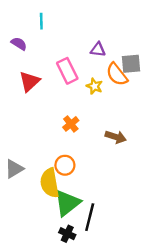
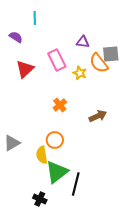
brown arrow: (116, 137) -> (98, 116), turned -42
yellow semicircle: (50, 183) -> (42, 155), size x0.7
black cross: (67, 234) -> (40, 199), moved

